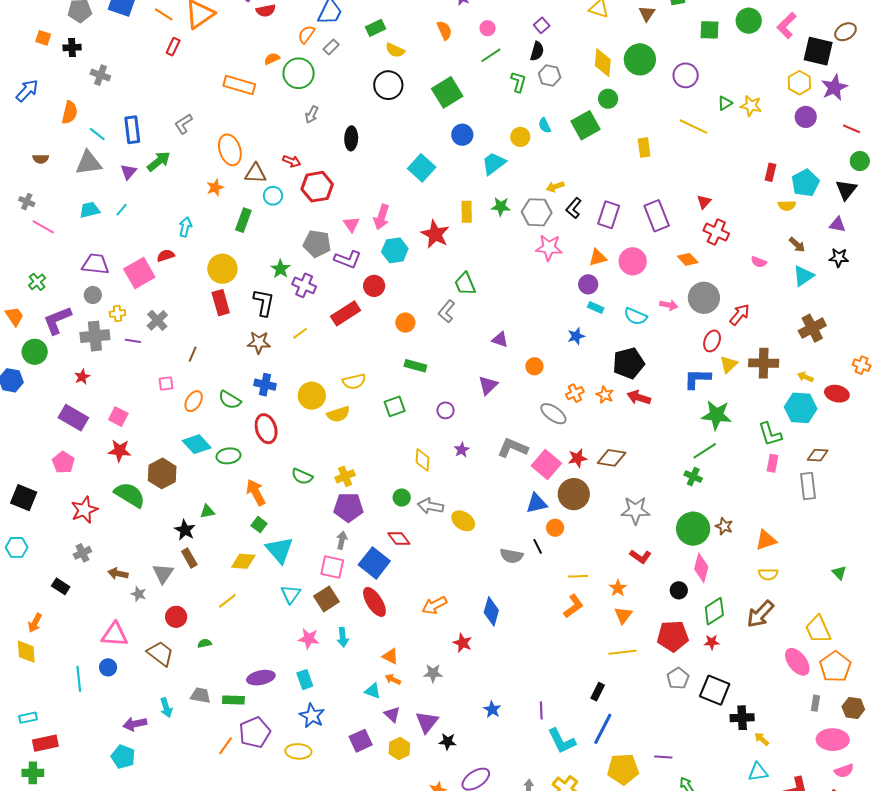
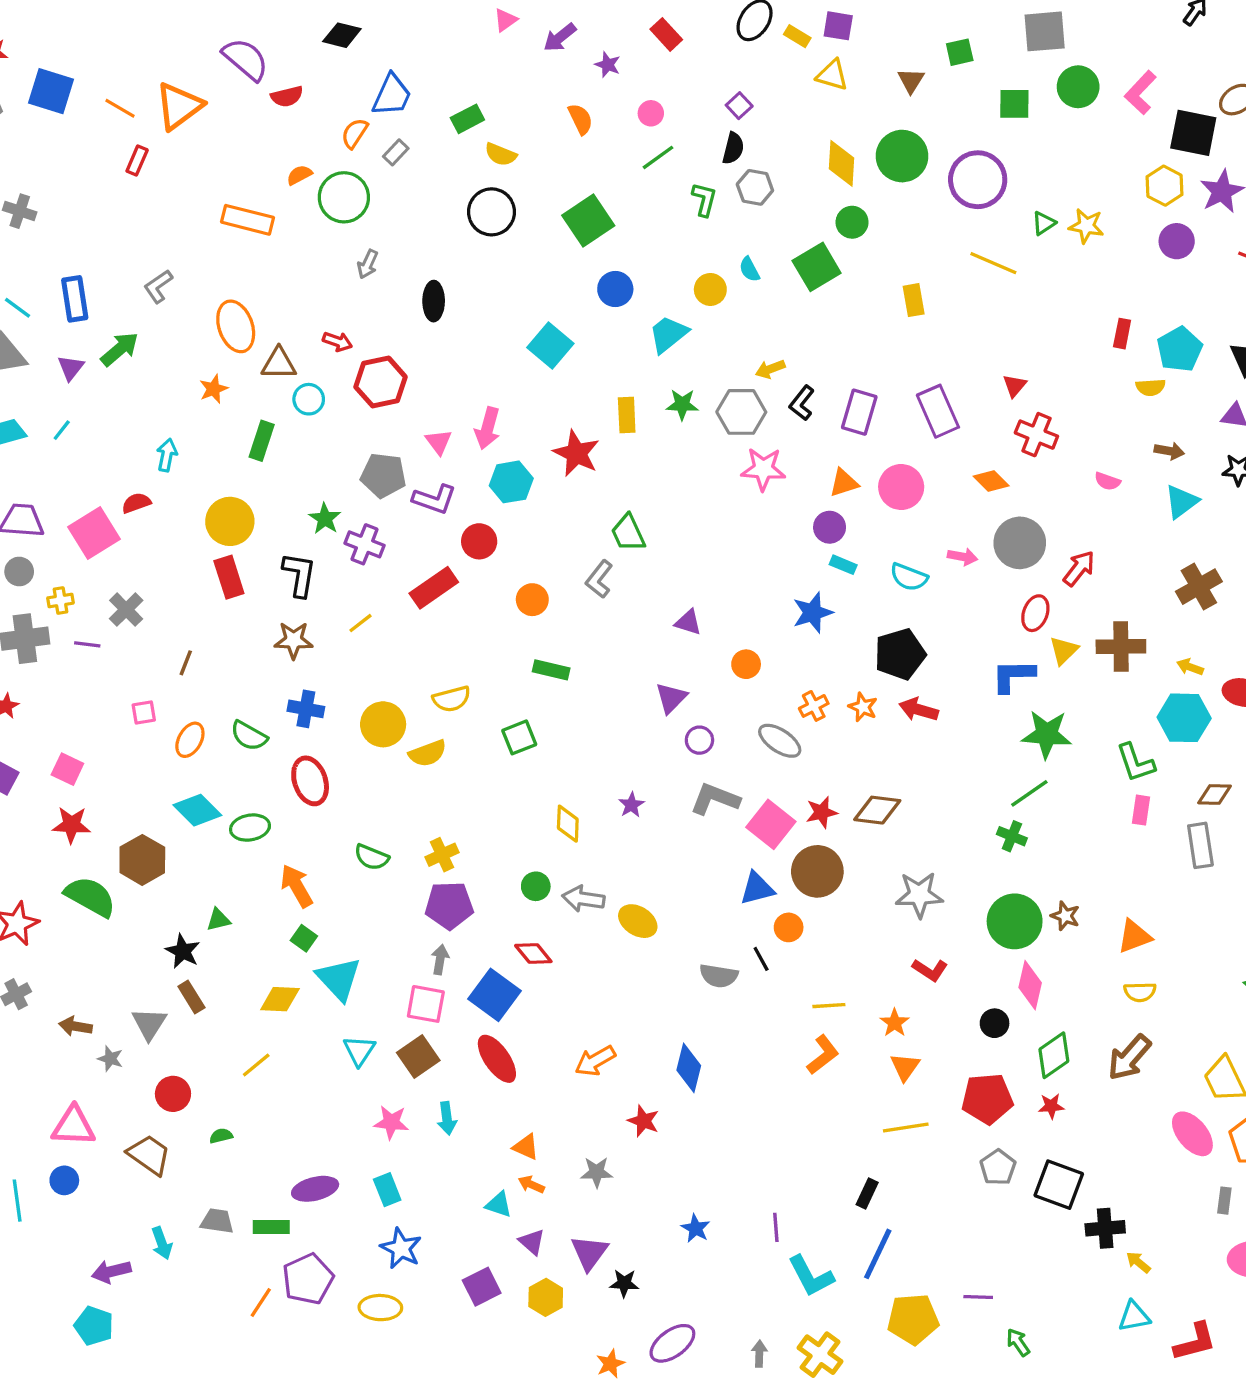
purple circle: (686, 75) -> (978, 180), size x1.4
brown arrow: (797, 245) -> (1169, 451), turned -30
blue star: (576, 336) -> (813, 613), size x1.4
purple circle: (445, 410) -> (699, 740), moved

